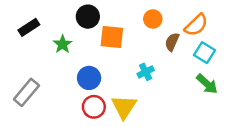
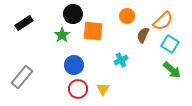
green star: (63, 44) -> (62, 35), moved
yellow triangle: (124, 107) -> (103, 89), size x0.6

